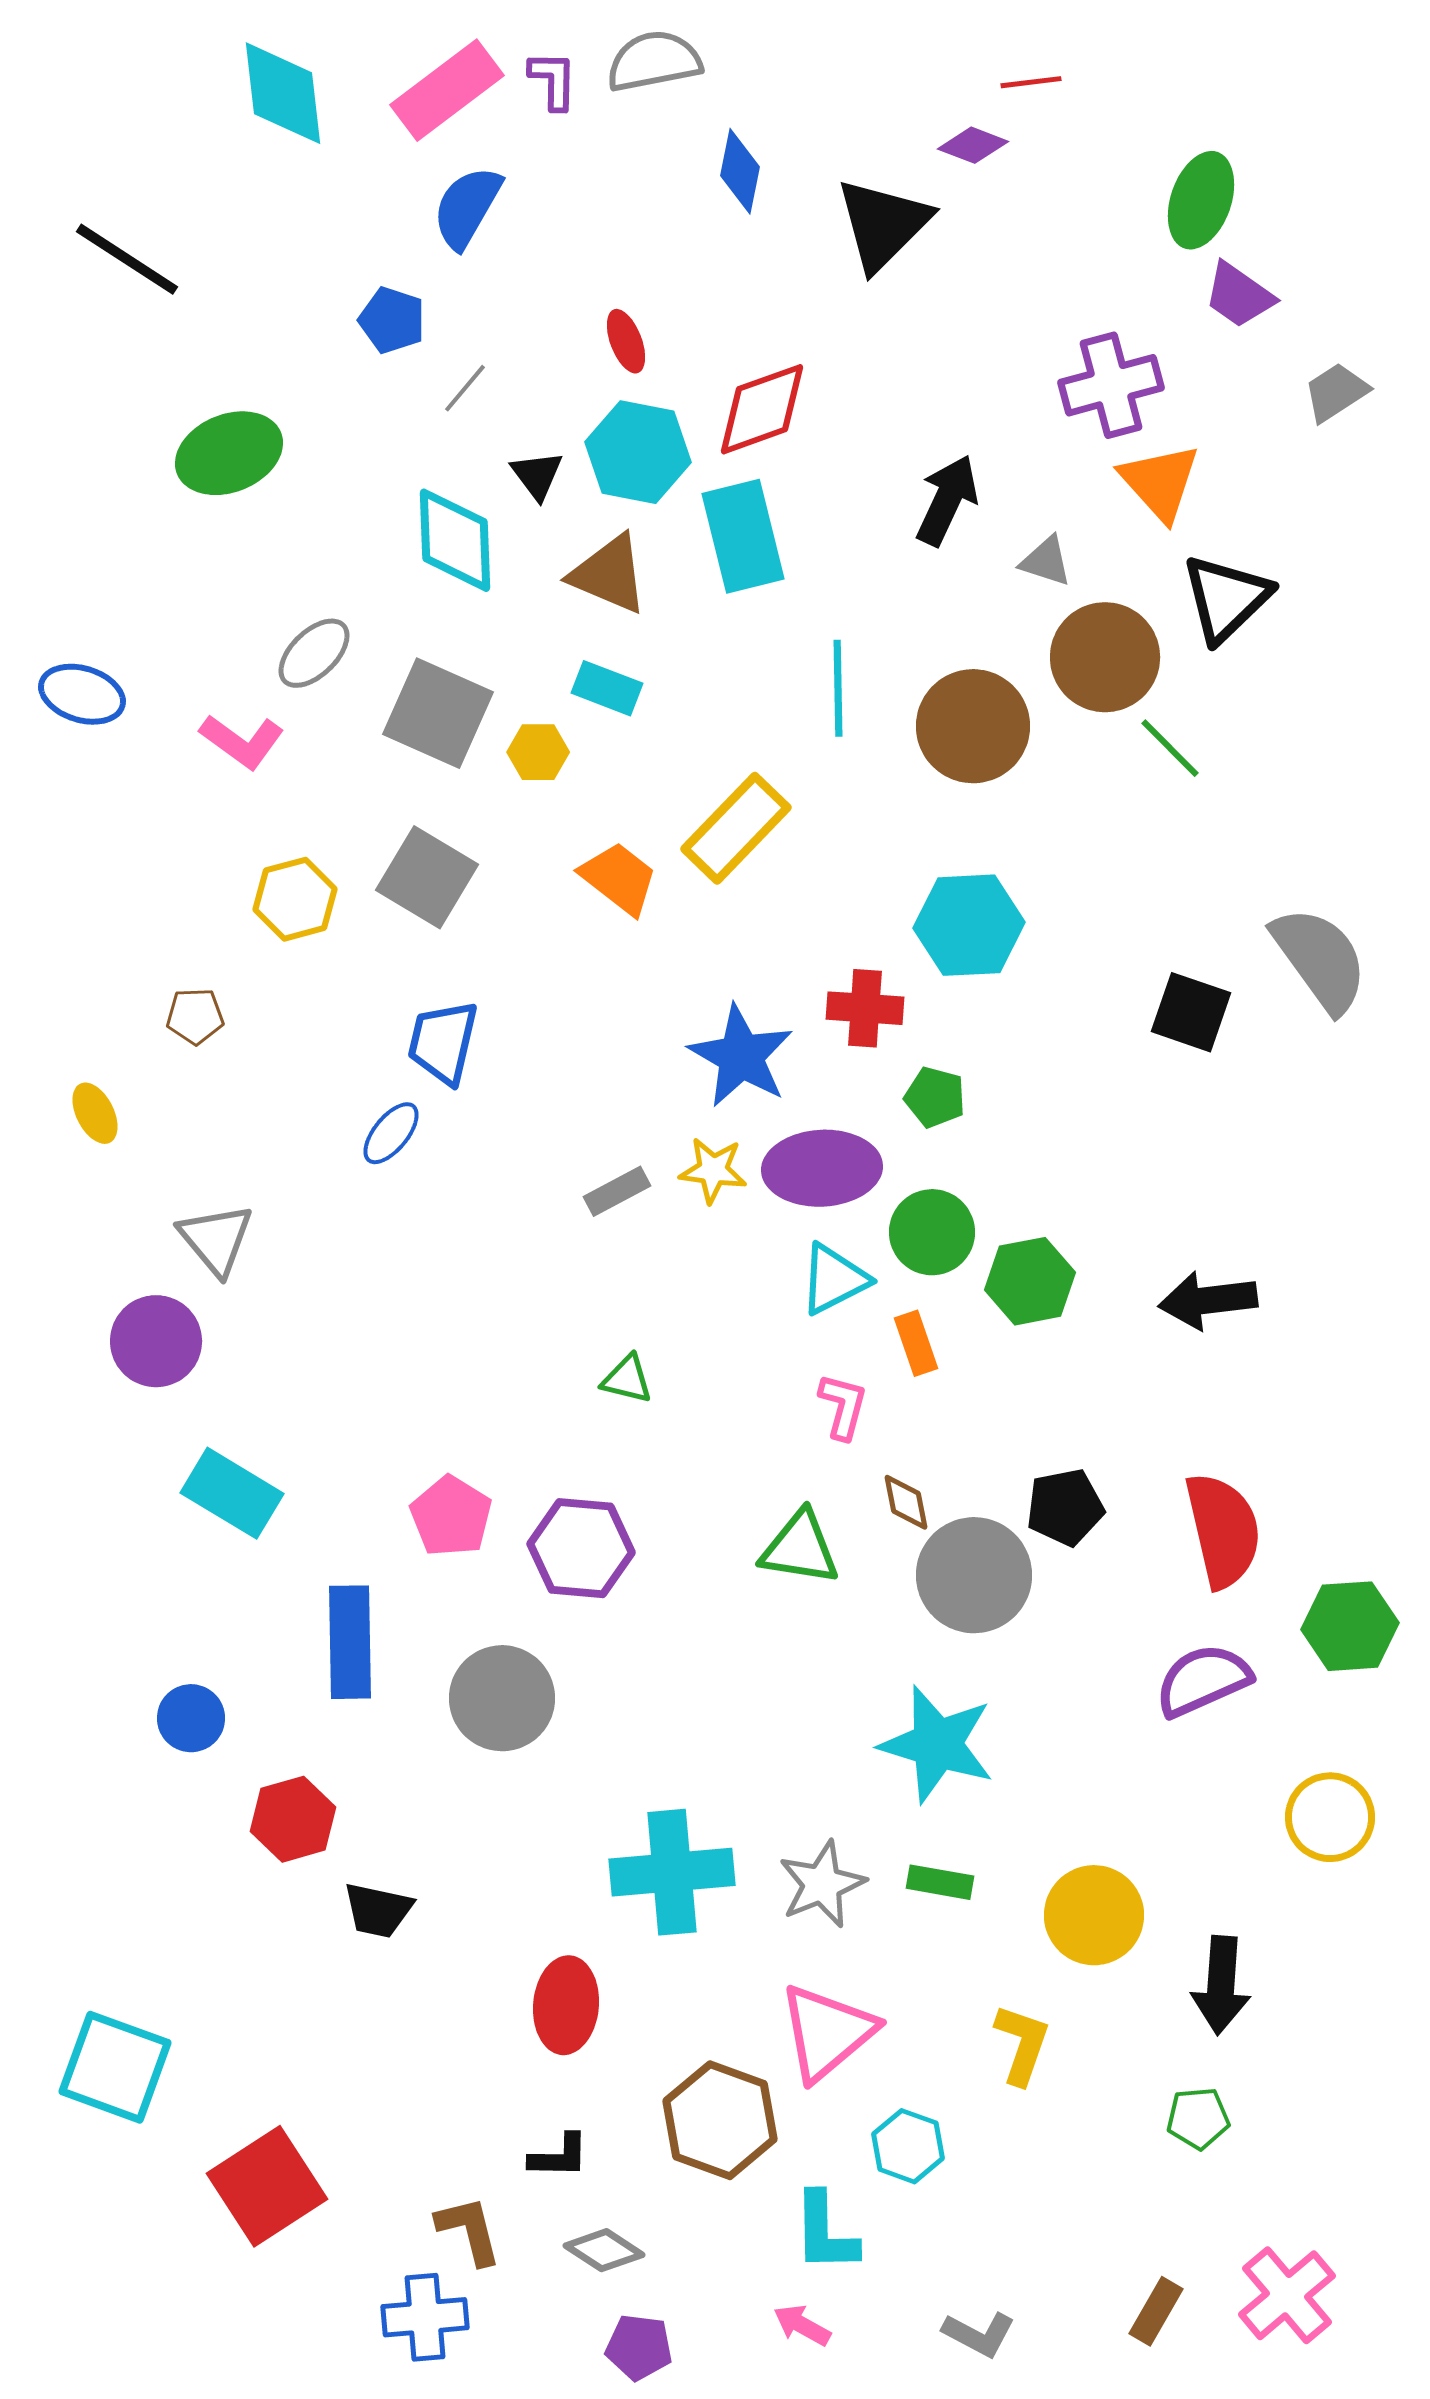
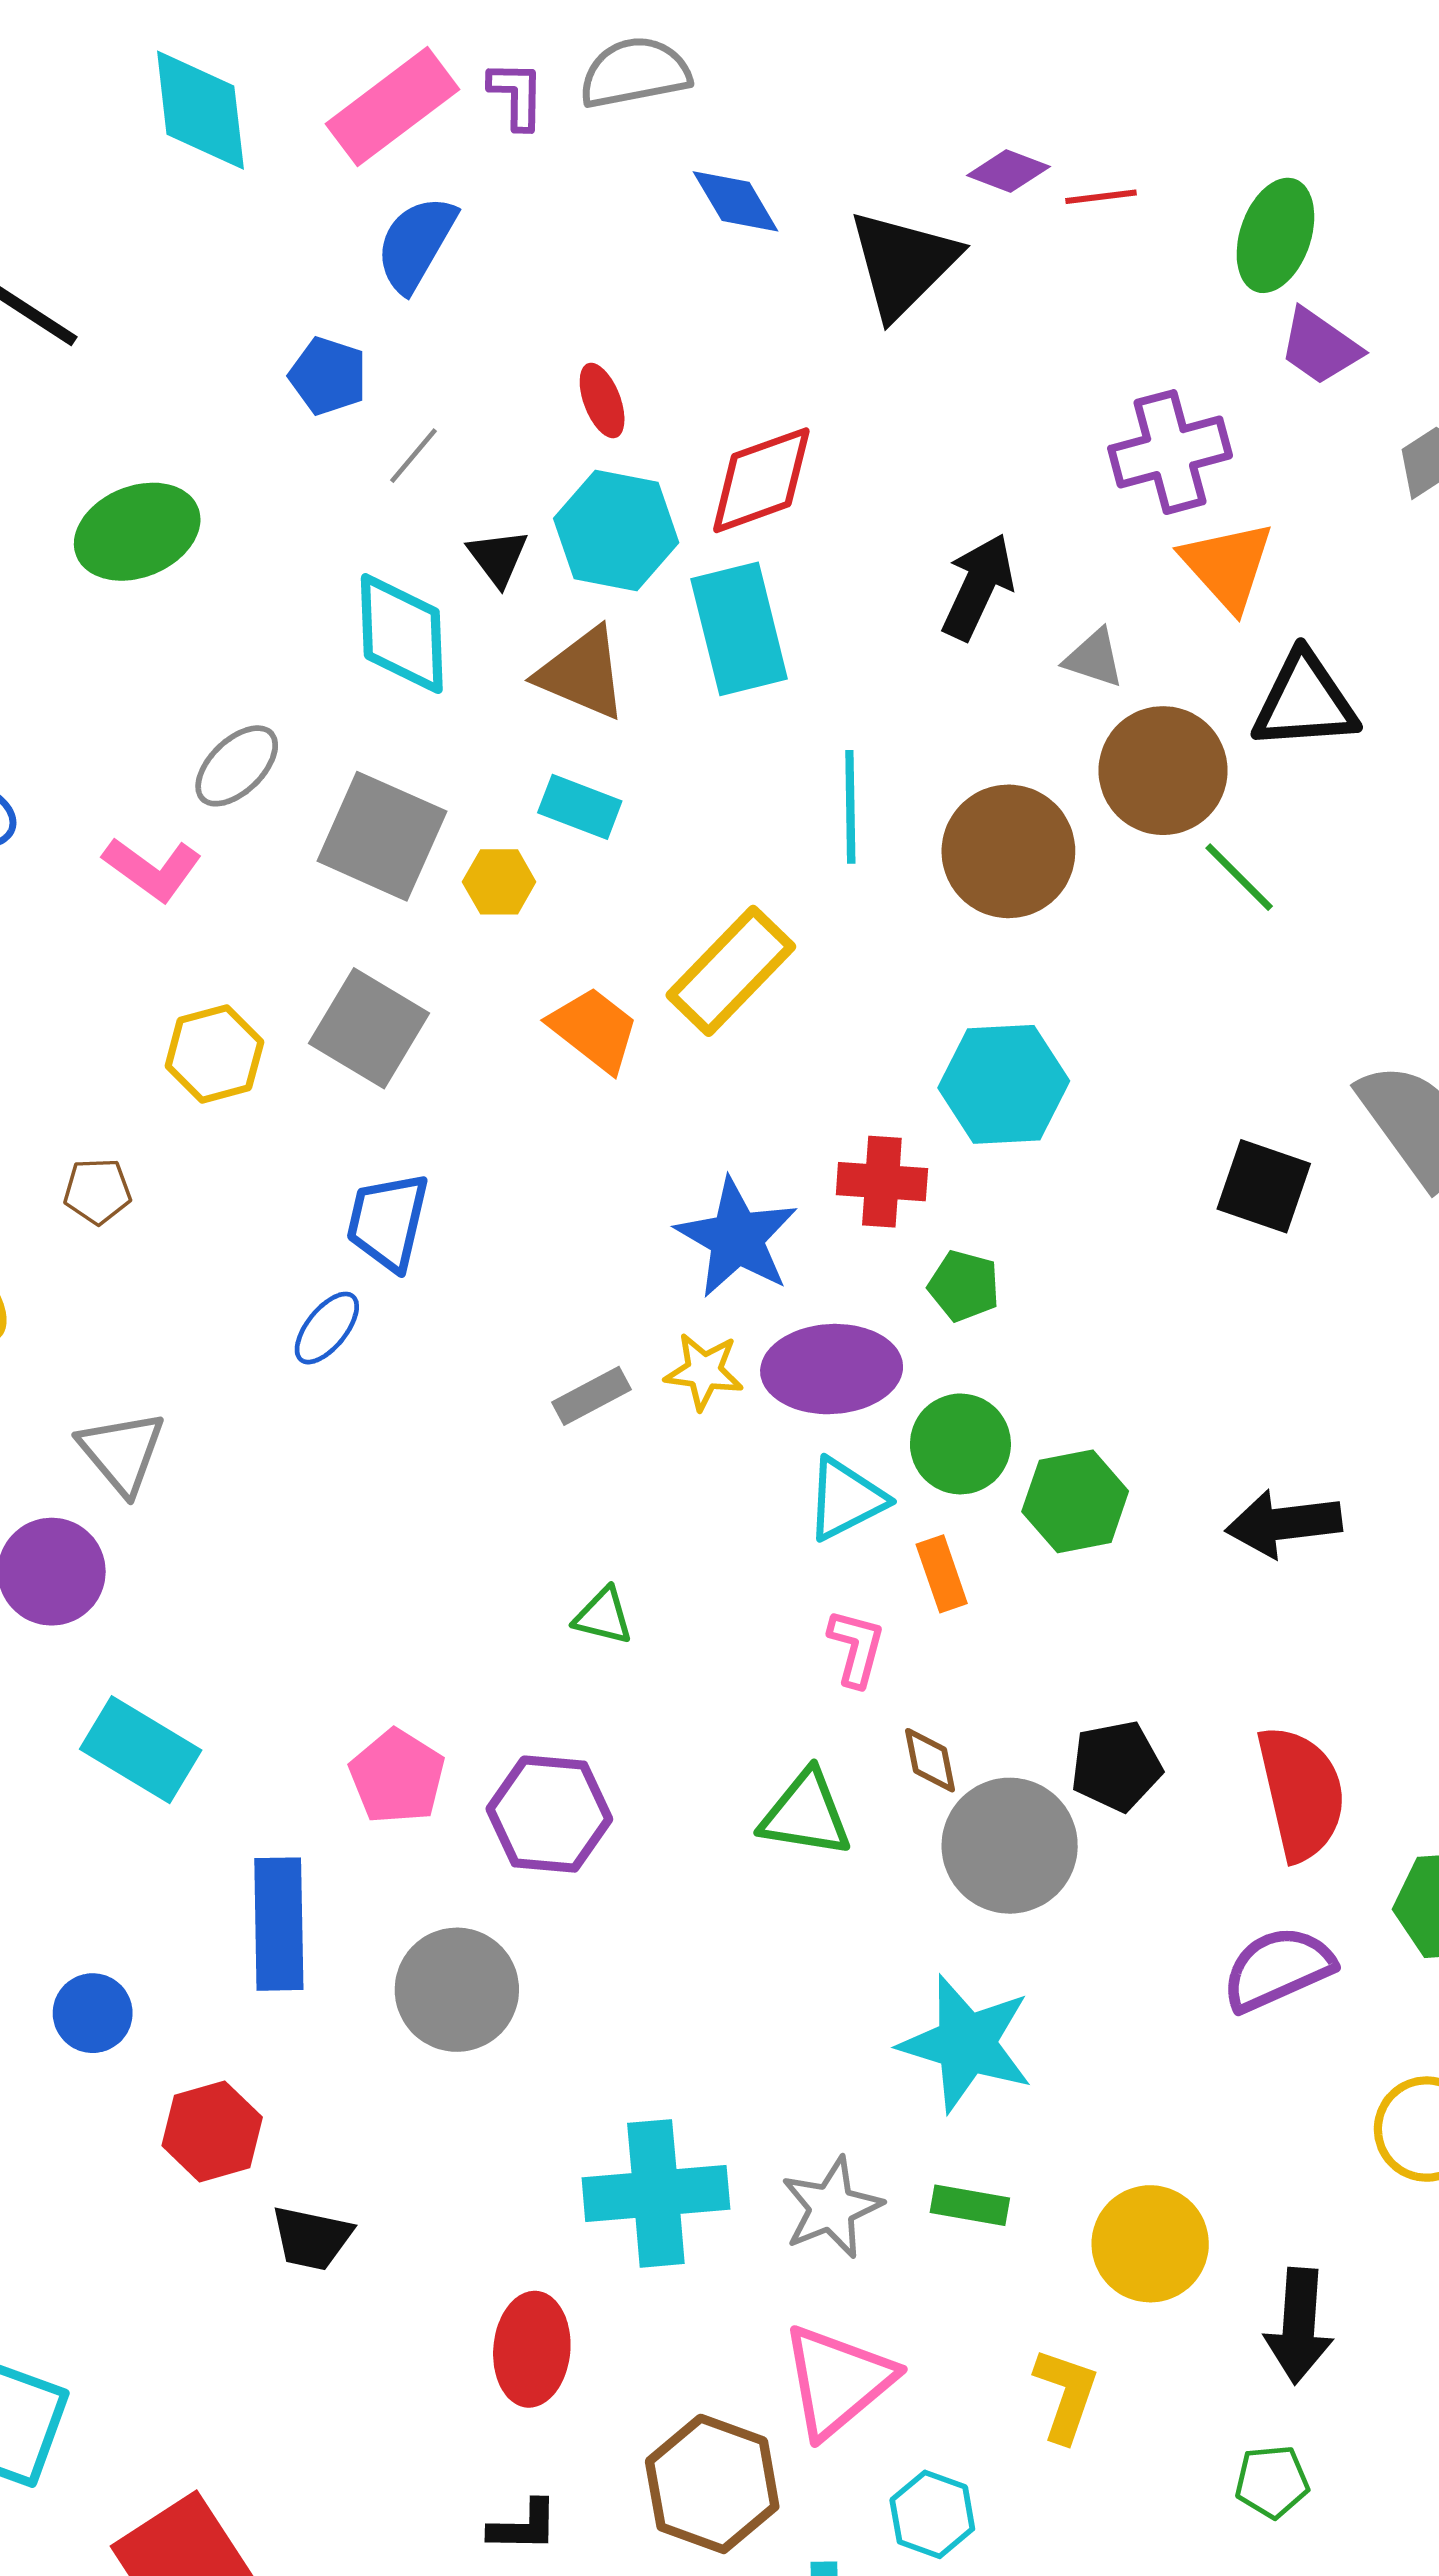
red line: (1031, 82) -> (1101, 197), moved
blue diamond: (740, 171) -> (736, 201), turned -42
black triangle: (1226, 598) -> (1305, 701), turned 40

